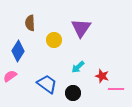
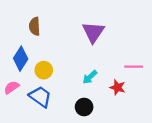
yellow circle: (54, 40) -> (44, 70), moved
blue trapezoid: (47, 84) -> (40, 97), moved
pink line: (116, 89) -> (134, 67), moved

